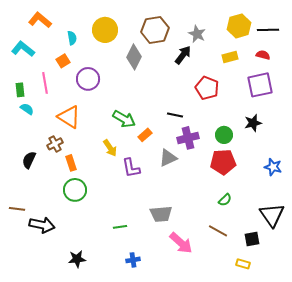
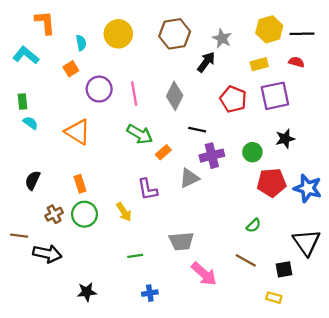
orange L-shape: (40, 20) -> (45, 23), turned 45
gray diamond: (134, 57) -> (175, 96), moved
pink line: (45, 83) -> (134, 94), moved
purple square: (260, 85) -> (275, 96), moved
brown cross: (55, 144) -> (54, 214), moved
yellow arrow: (110, 148) -> (124, 212), moved
red pentagon: (223, 162) -> (272, 183), moved
blue star: (273, 167) -> (308, 188), size x1.4

